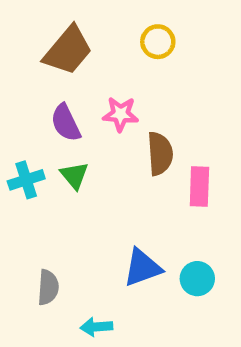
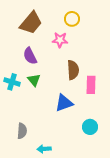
pink star: (120, 114) -> (60, 40), moved
cyan cross: (26, 180) -> (12, 82), turned 35
blue triangle: (142, 268) -> (64, 103), moved

